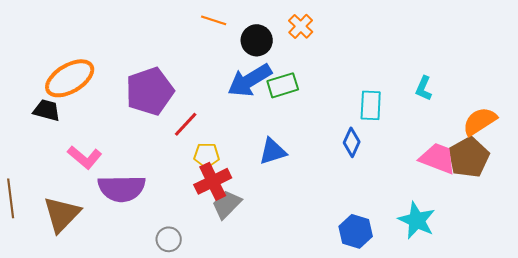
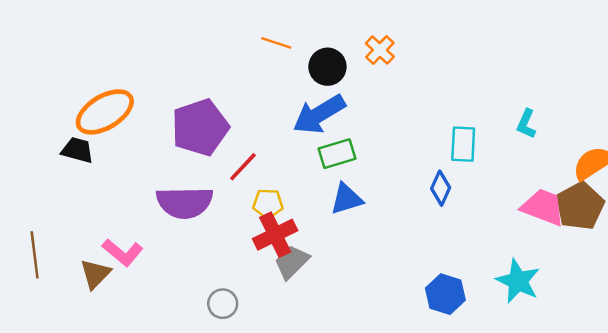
green rectangle: (283, 85) -> (337, 154), moved
pink L-shape: (85, 157) -> (123, 252), moved
purple semicircle: (122, 188) -> (185, 202), moved
brown triangle: (62, 214) -> (95, 274), size x0.7

